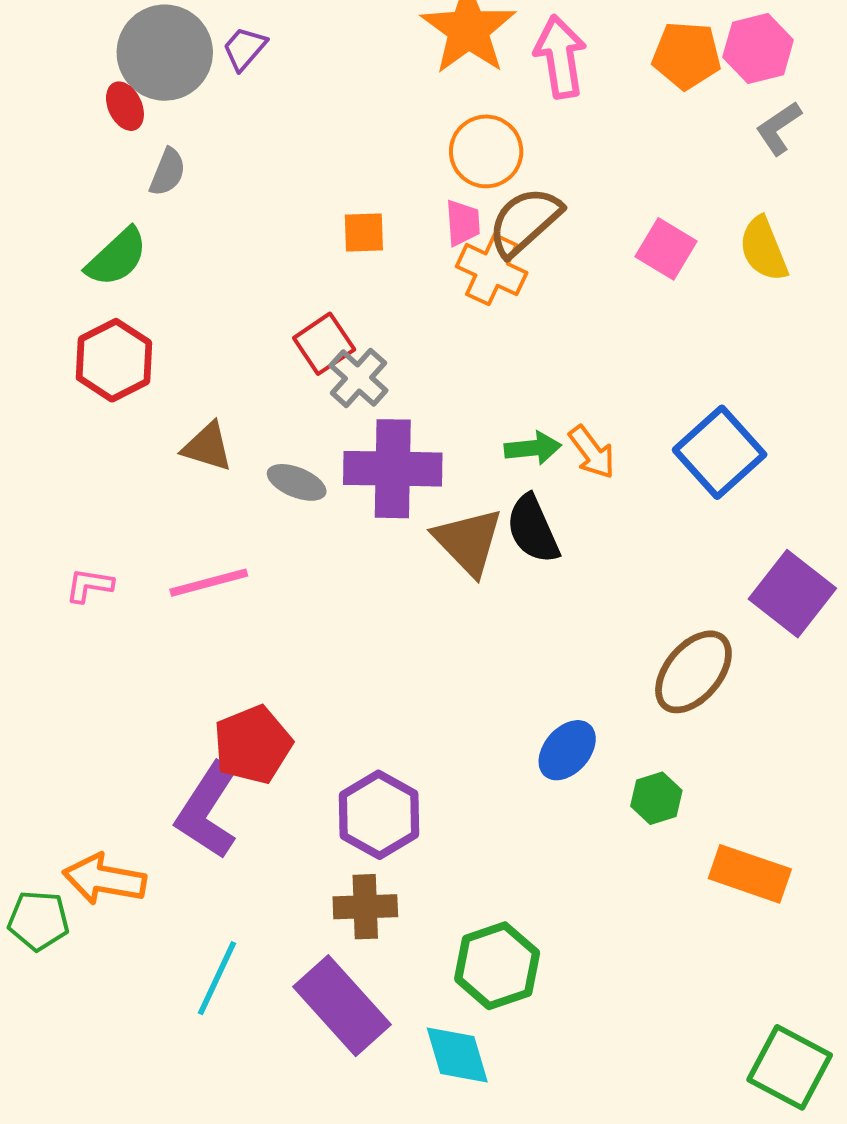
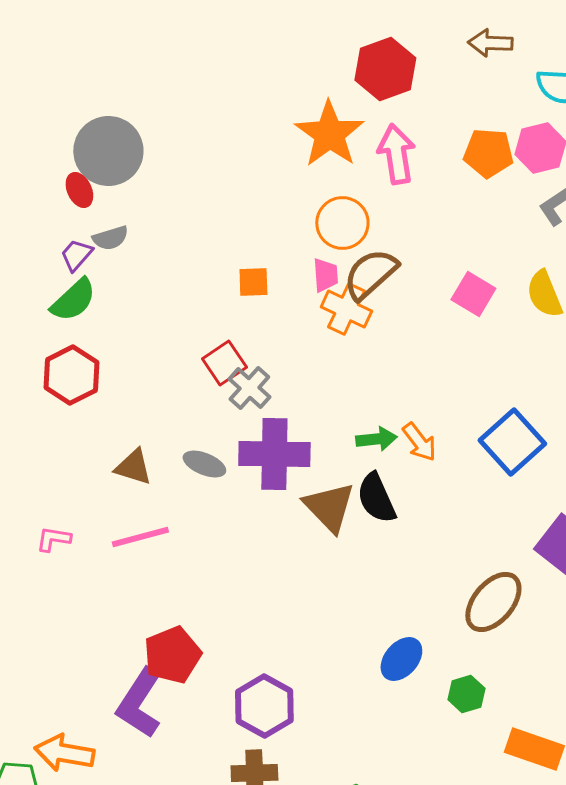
purple trapezoid: (244, 48) -> (76, 255), moved
gray semicircle: (168, 172) -> (110, 238), turned 51
brown triangle: (207, 447) -> (133, 467), moved

